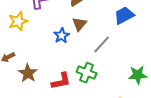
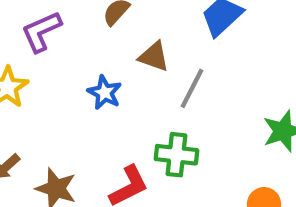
brown triangle: (79, 24) -> (154, 57), moved, turned -35

